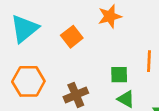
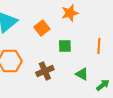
green square: (119, 75) -> (65, 46), moved

